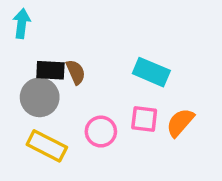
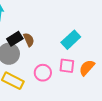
black rectangle: (50, 70) -> (15, 39), turned -35
cyan rectangle: (151, 72) -> (71, 40), turned -66

